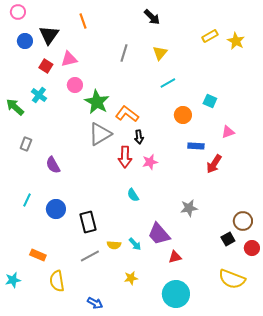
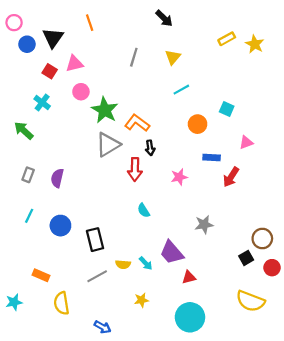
pink circle: (18, 12) -> (14, 23), moved
green arrow: (15, 107) -> (24, 131), moved
gray rectangle: (26, 144) -> (28, 175), moved
pink star: (150, 162) -> (179, 177), moved
purple semicircle: (53, 165) -> (57, 178), turned 42

